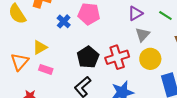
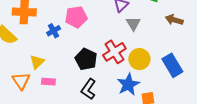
blue cross: (64, 21) -> (54, 31), turned 32
yellow circle: (150, 59) -> (139, 59), moved

